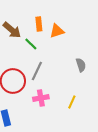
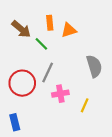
gray semicircle: (81, 65) -> (94, 66), size x1.5
pink cross: (41, 98) -> (60, 94), moved

